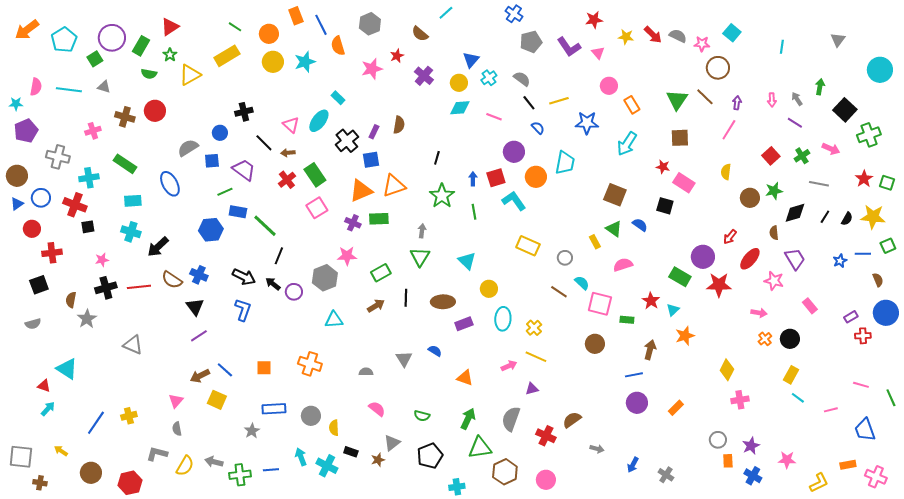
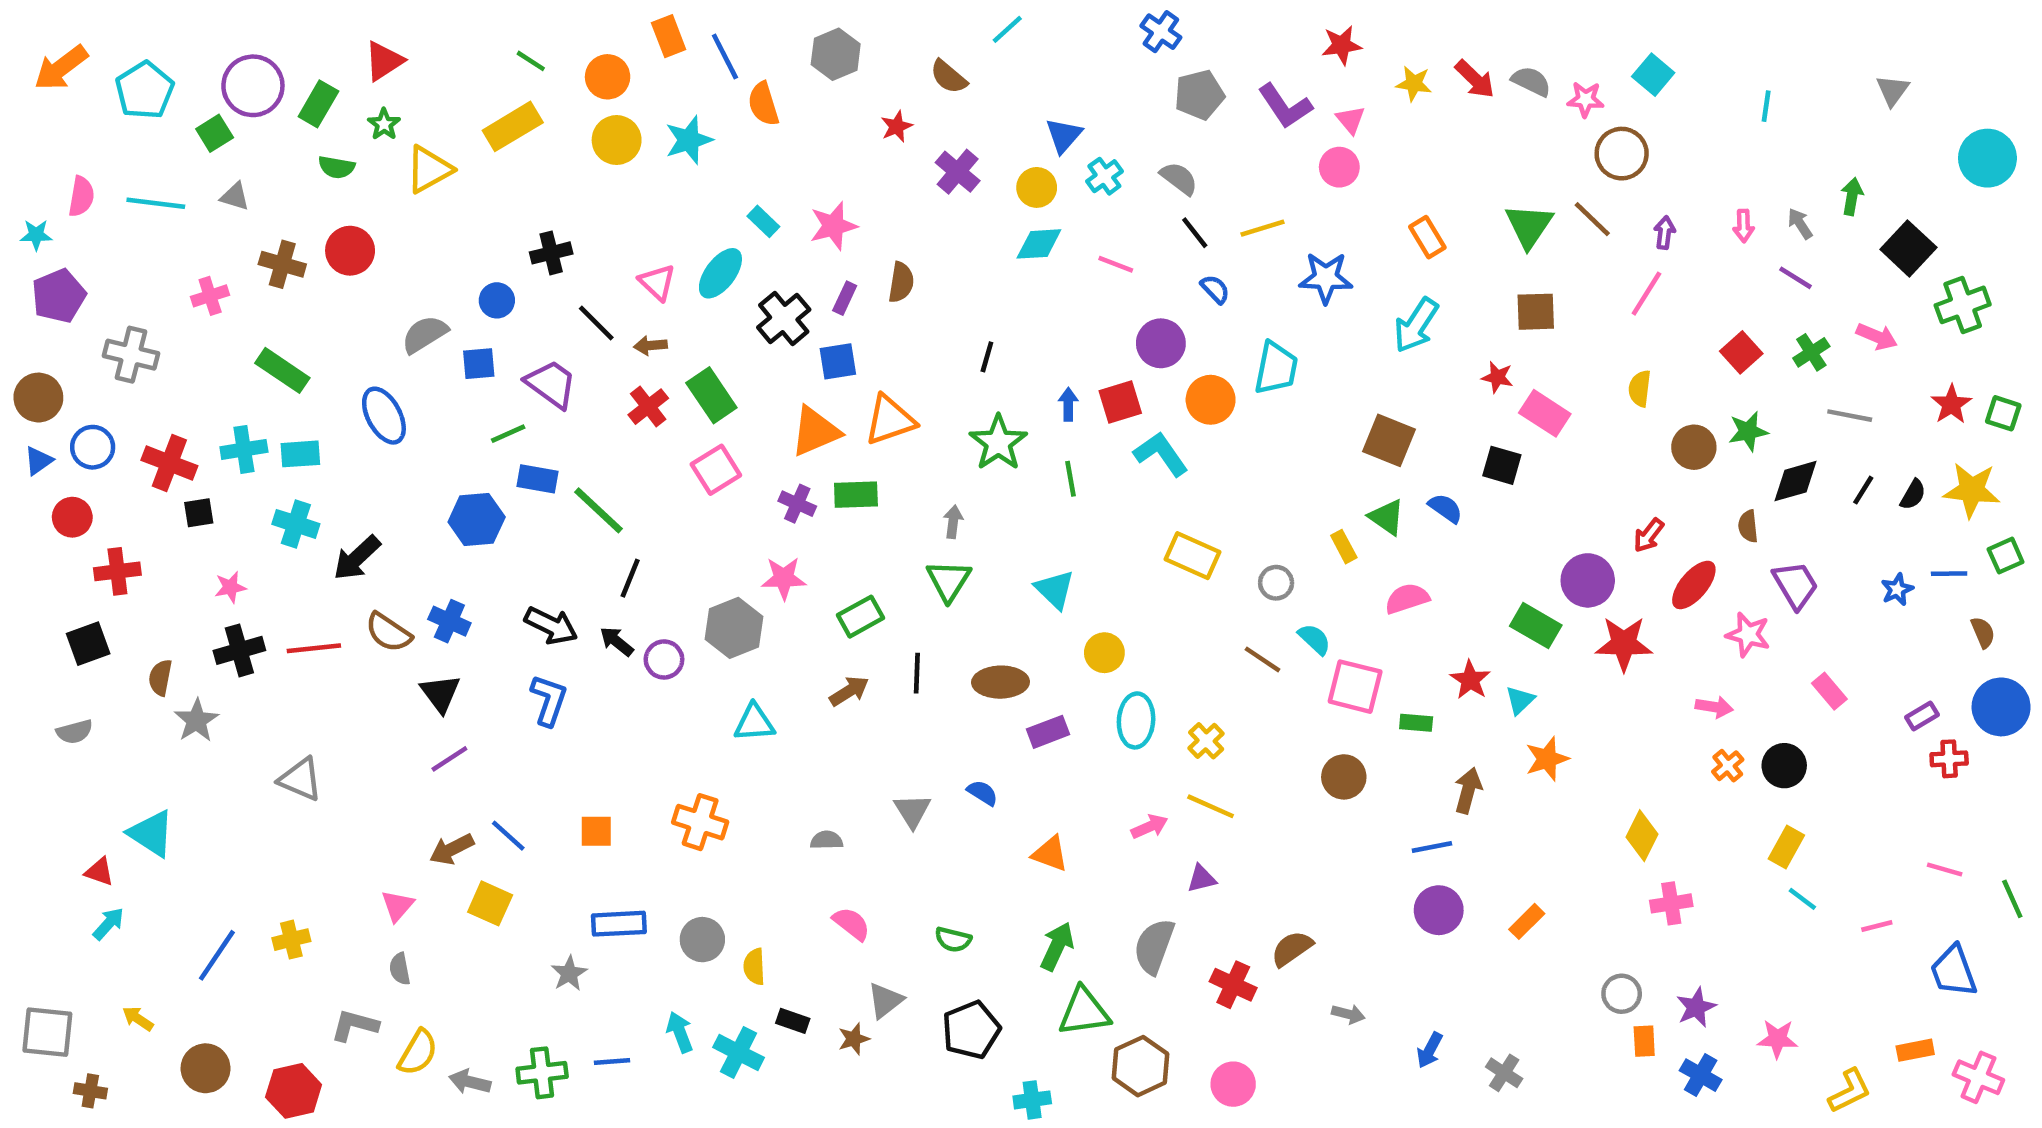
pink star: (372, 69) -> (833, 226), moved
pink circle: (609, 86) -> (1339, 167), moved
cyan cross: (89, 178) -> (244, 449), moved
gray arrow: (214, 462) -> (470, 1082), moved

